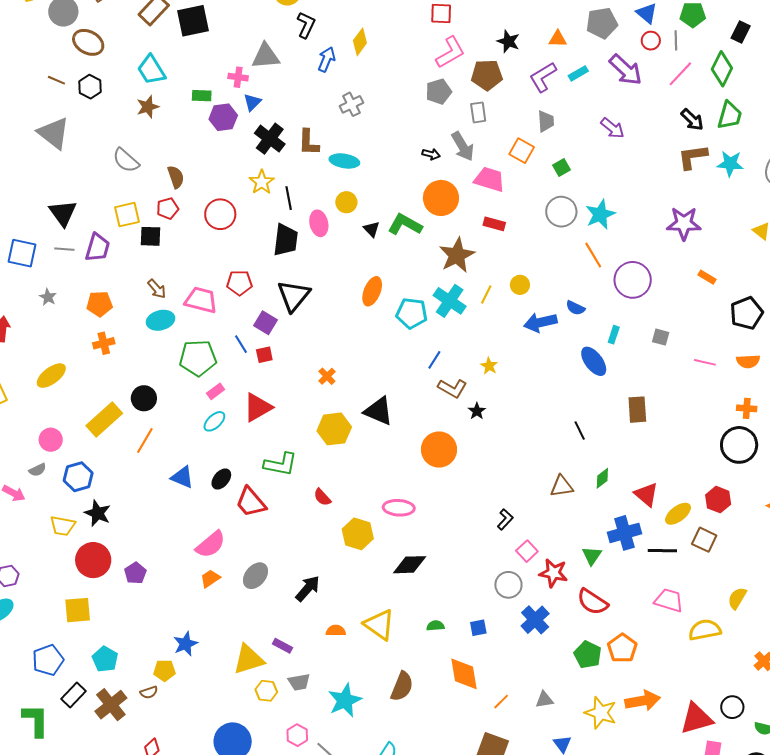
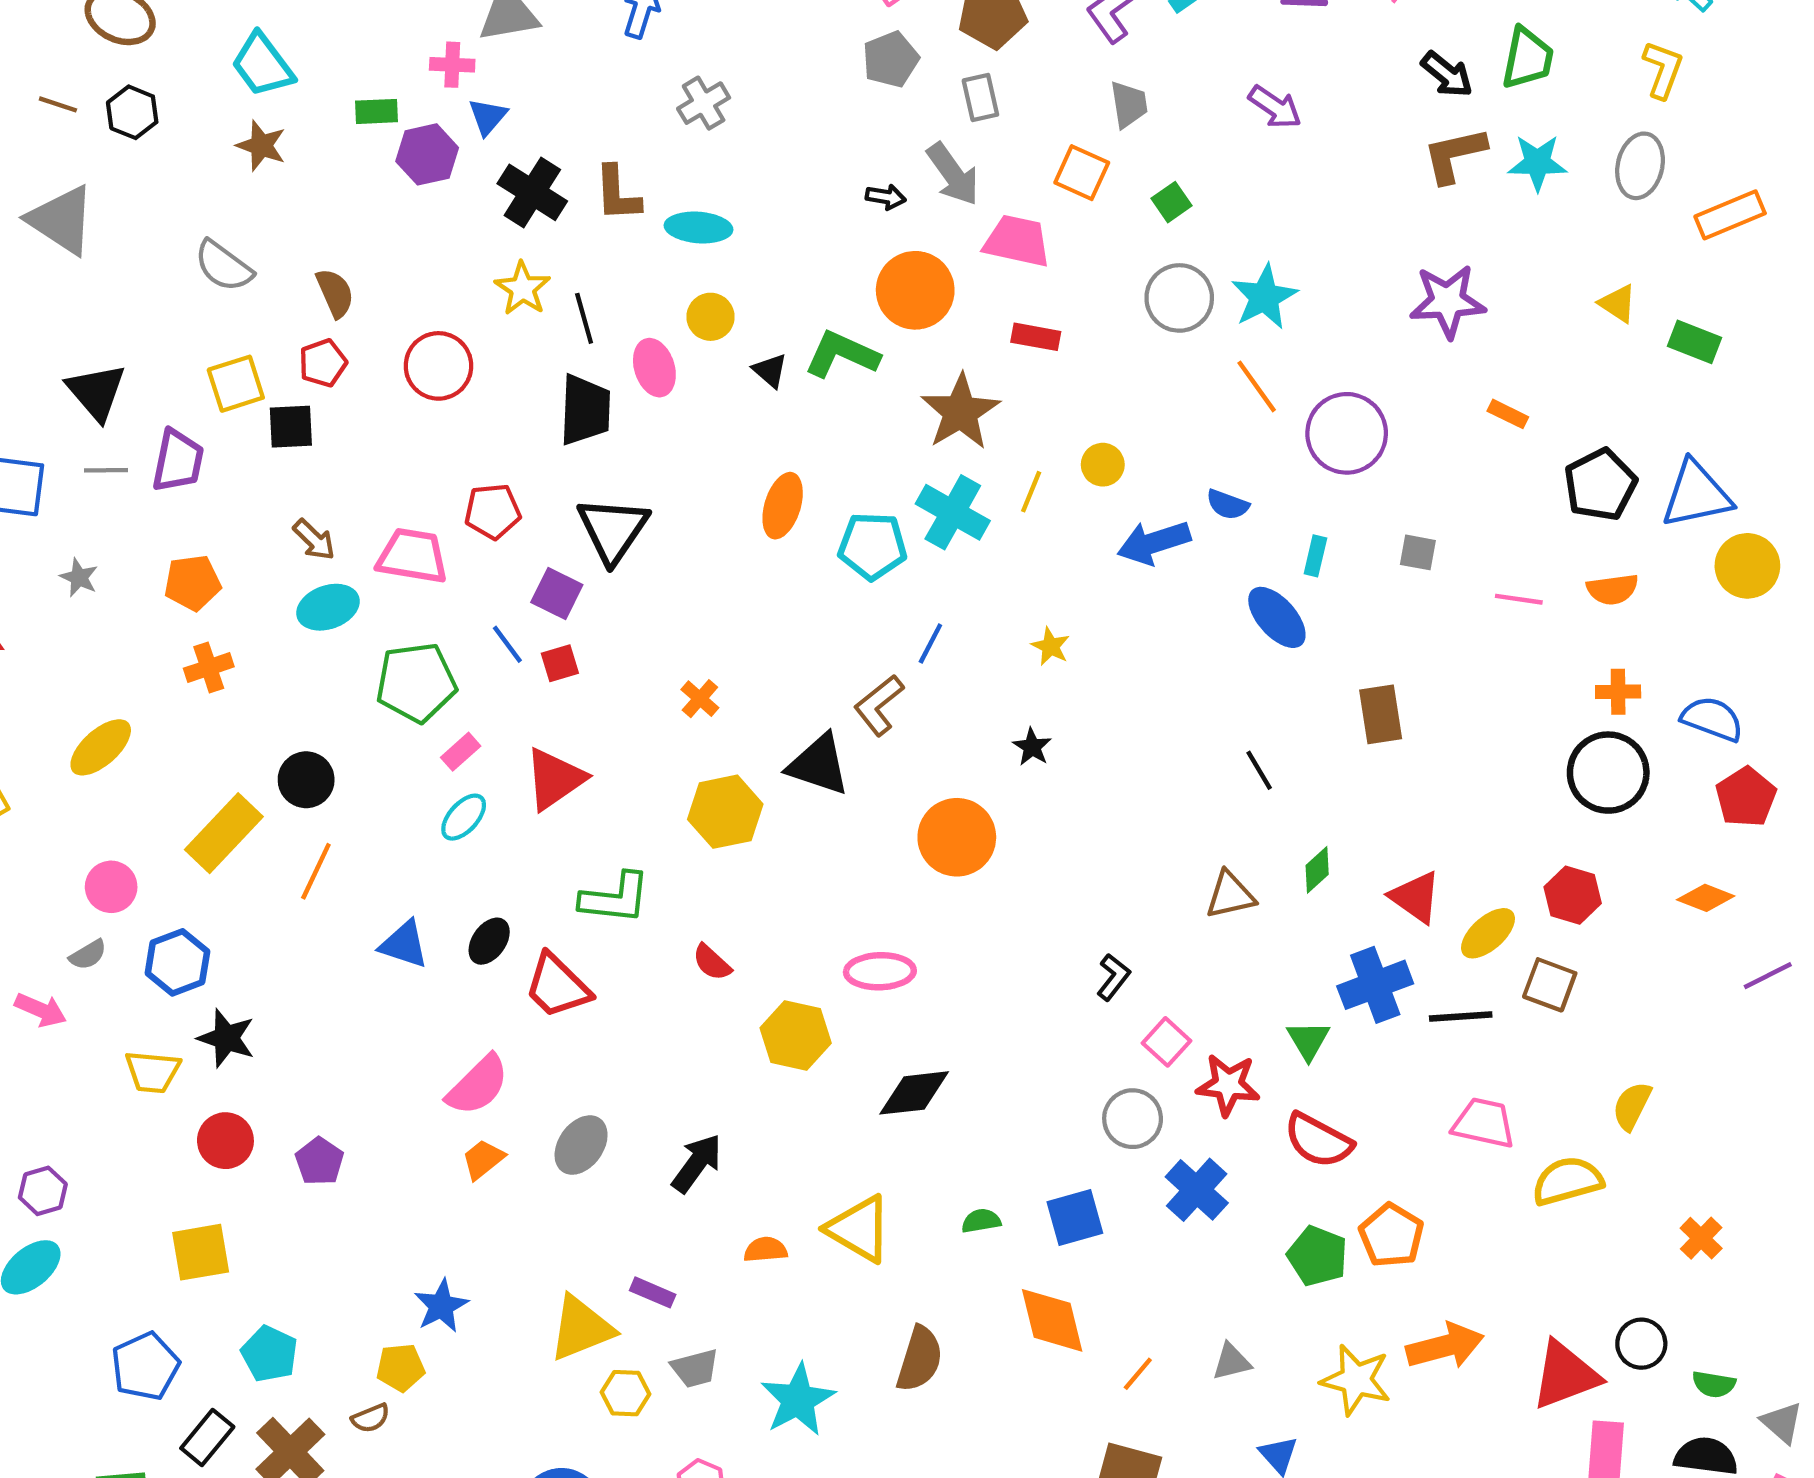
brown star: (148, 107) -> (261, 146), turned -30
brown L-shape: (452, 388) -> (879, 705), moved, turned 116
red circle: (93, 560) -> (225, 1141), size x0.7
blue square: (478, 628) -> (1075, 1218), size x1.5

